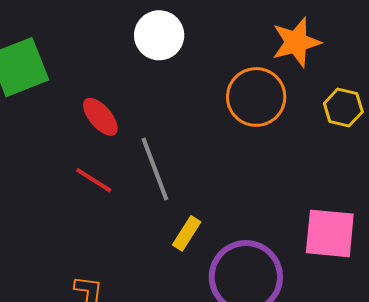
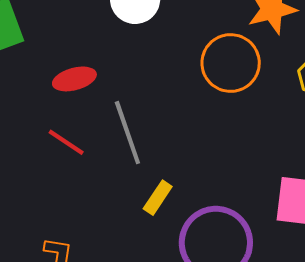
red ellipse: (100, 117) -> (74, 79), turned -66

